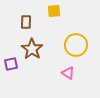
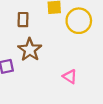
yellow circle: (76, 45) -> (79, 21), moved

